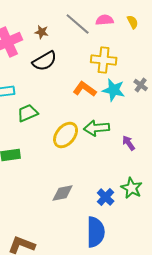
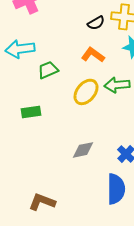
black semicircle: (45, 61) -> (96, 23), moved, size x0.7
orange L-shape: (85, 89) -> (93, 55), moved

